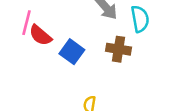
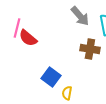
blue square: (72, 52) -> (51, 77), moved

